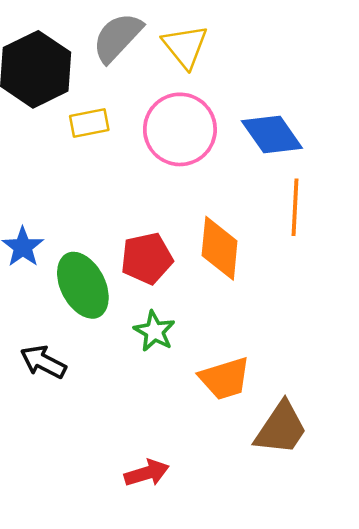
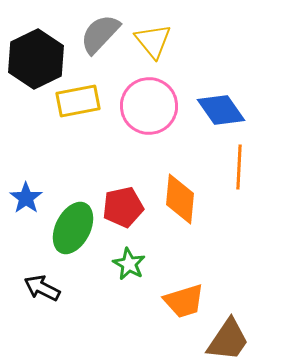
yellow rectangle: (89, 123) -> (78, 101), size x1.4
green ellipse: (83, 285) -> (73, 228), turned 54

